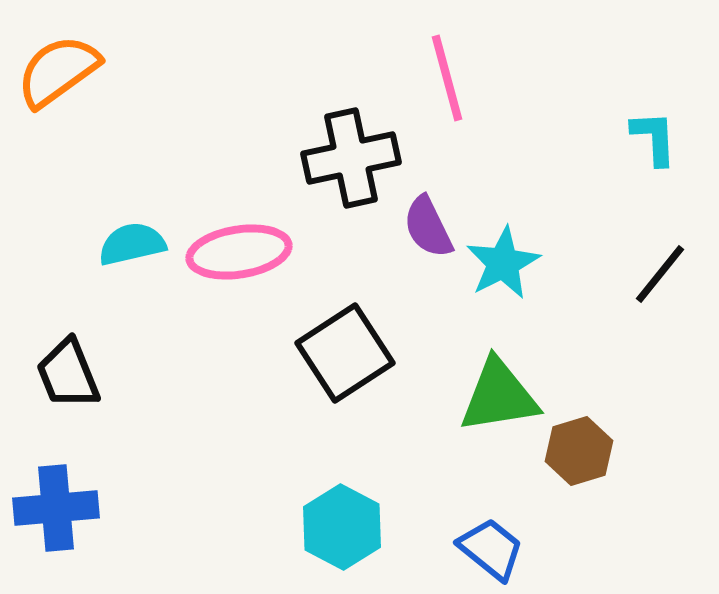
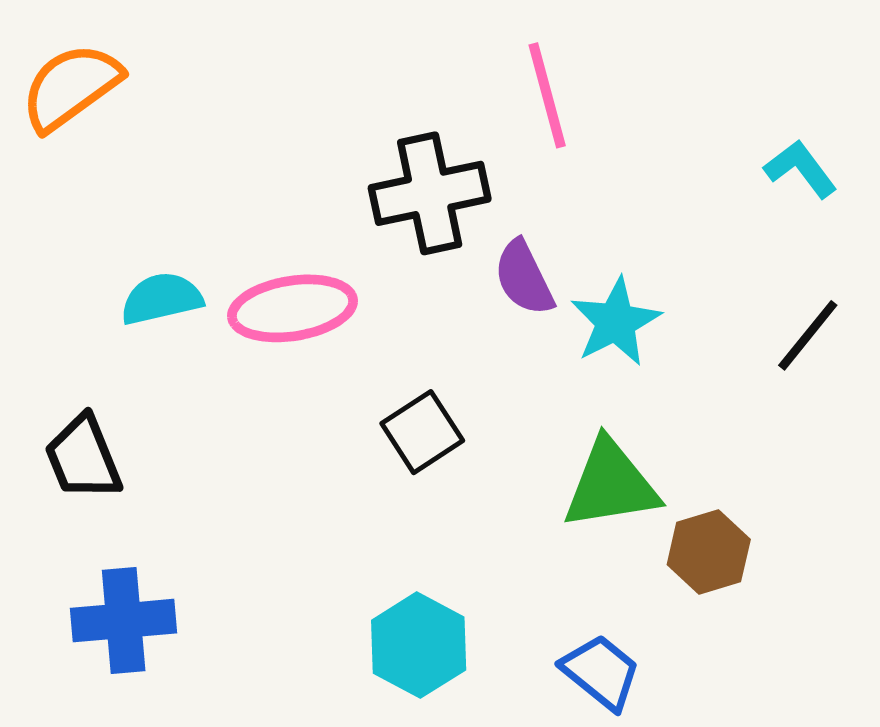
cyan L-shape: (654, 138) -> (800, 169), turned -34
black square: (345, 353) -> (422, 432), size x0.7
blue cross: (56, 508) -> (124, 621), moved

